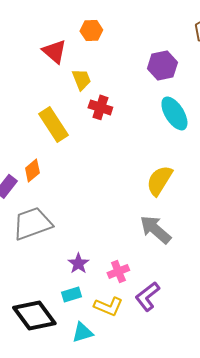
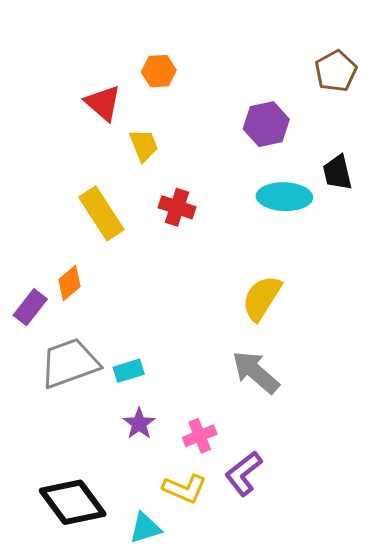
red cross: (100, 107) -> (177, 207), moved
cyan ellipse: (174, 113) -> (284, 197), turned -56
cyan rectangle: (71, 294) -> (129, 371), moved

